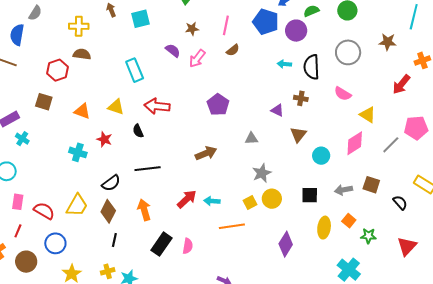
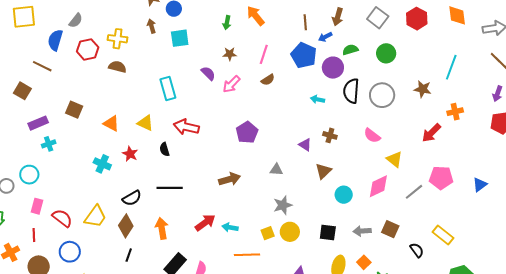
black semicircle: (312, 67) -> (351, 91), moved
red hexagon: (58, 70) -> (88, 49), moved
cyan cross: (22, 139) -> (49, 144), turned 32
red line: (18, 231) -> (34, 235), turned -32

